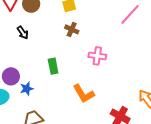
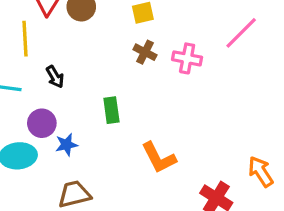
black arrow: (23, 33) -> (55, 77), moved
pink cross: (97, 56) -> (187, 58), moved

